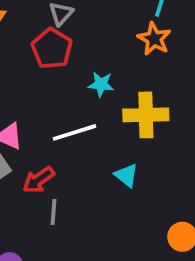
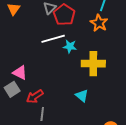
red pentagon: (52, 49) -> (64, 15), moved
white line: (74, 132) -> (53, 39), moved

